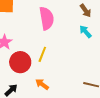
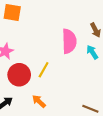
pink semicircle: (47, 18) -> (69, 41), moved

